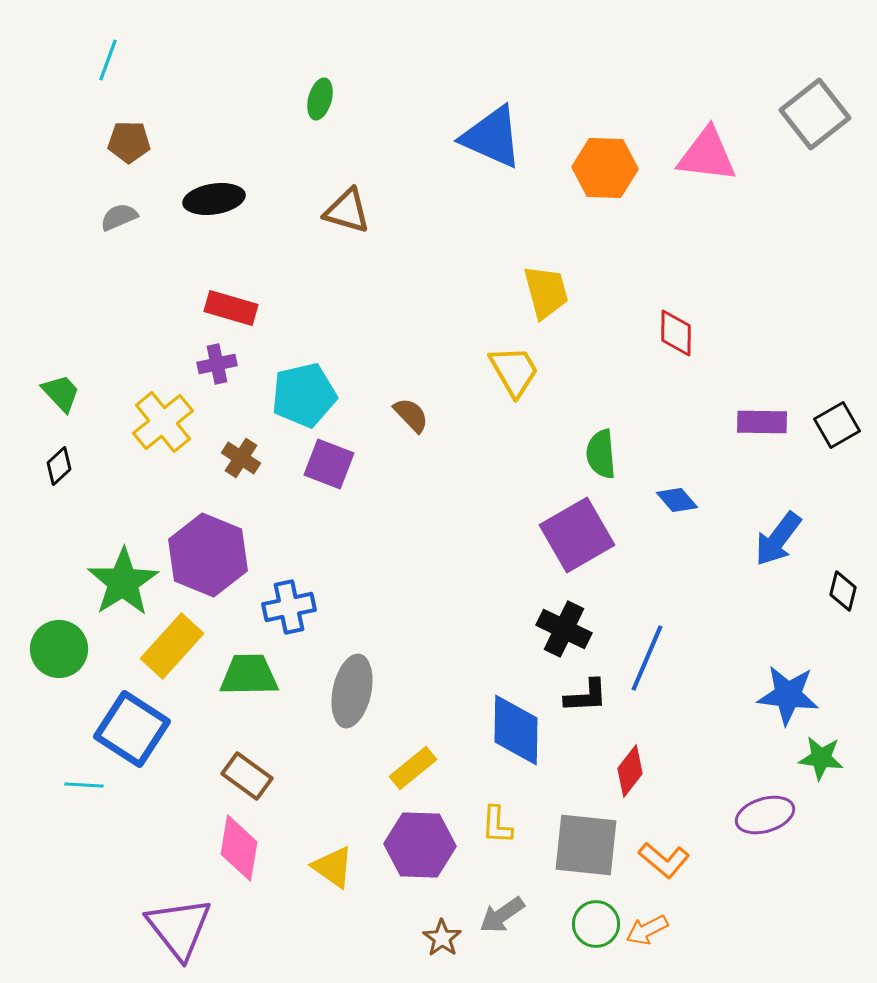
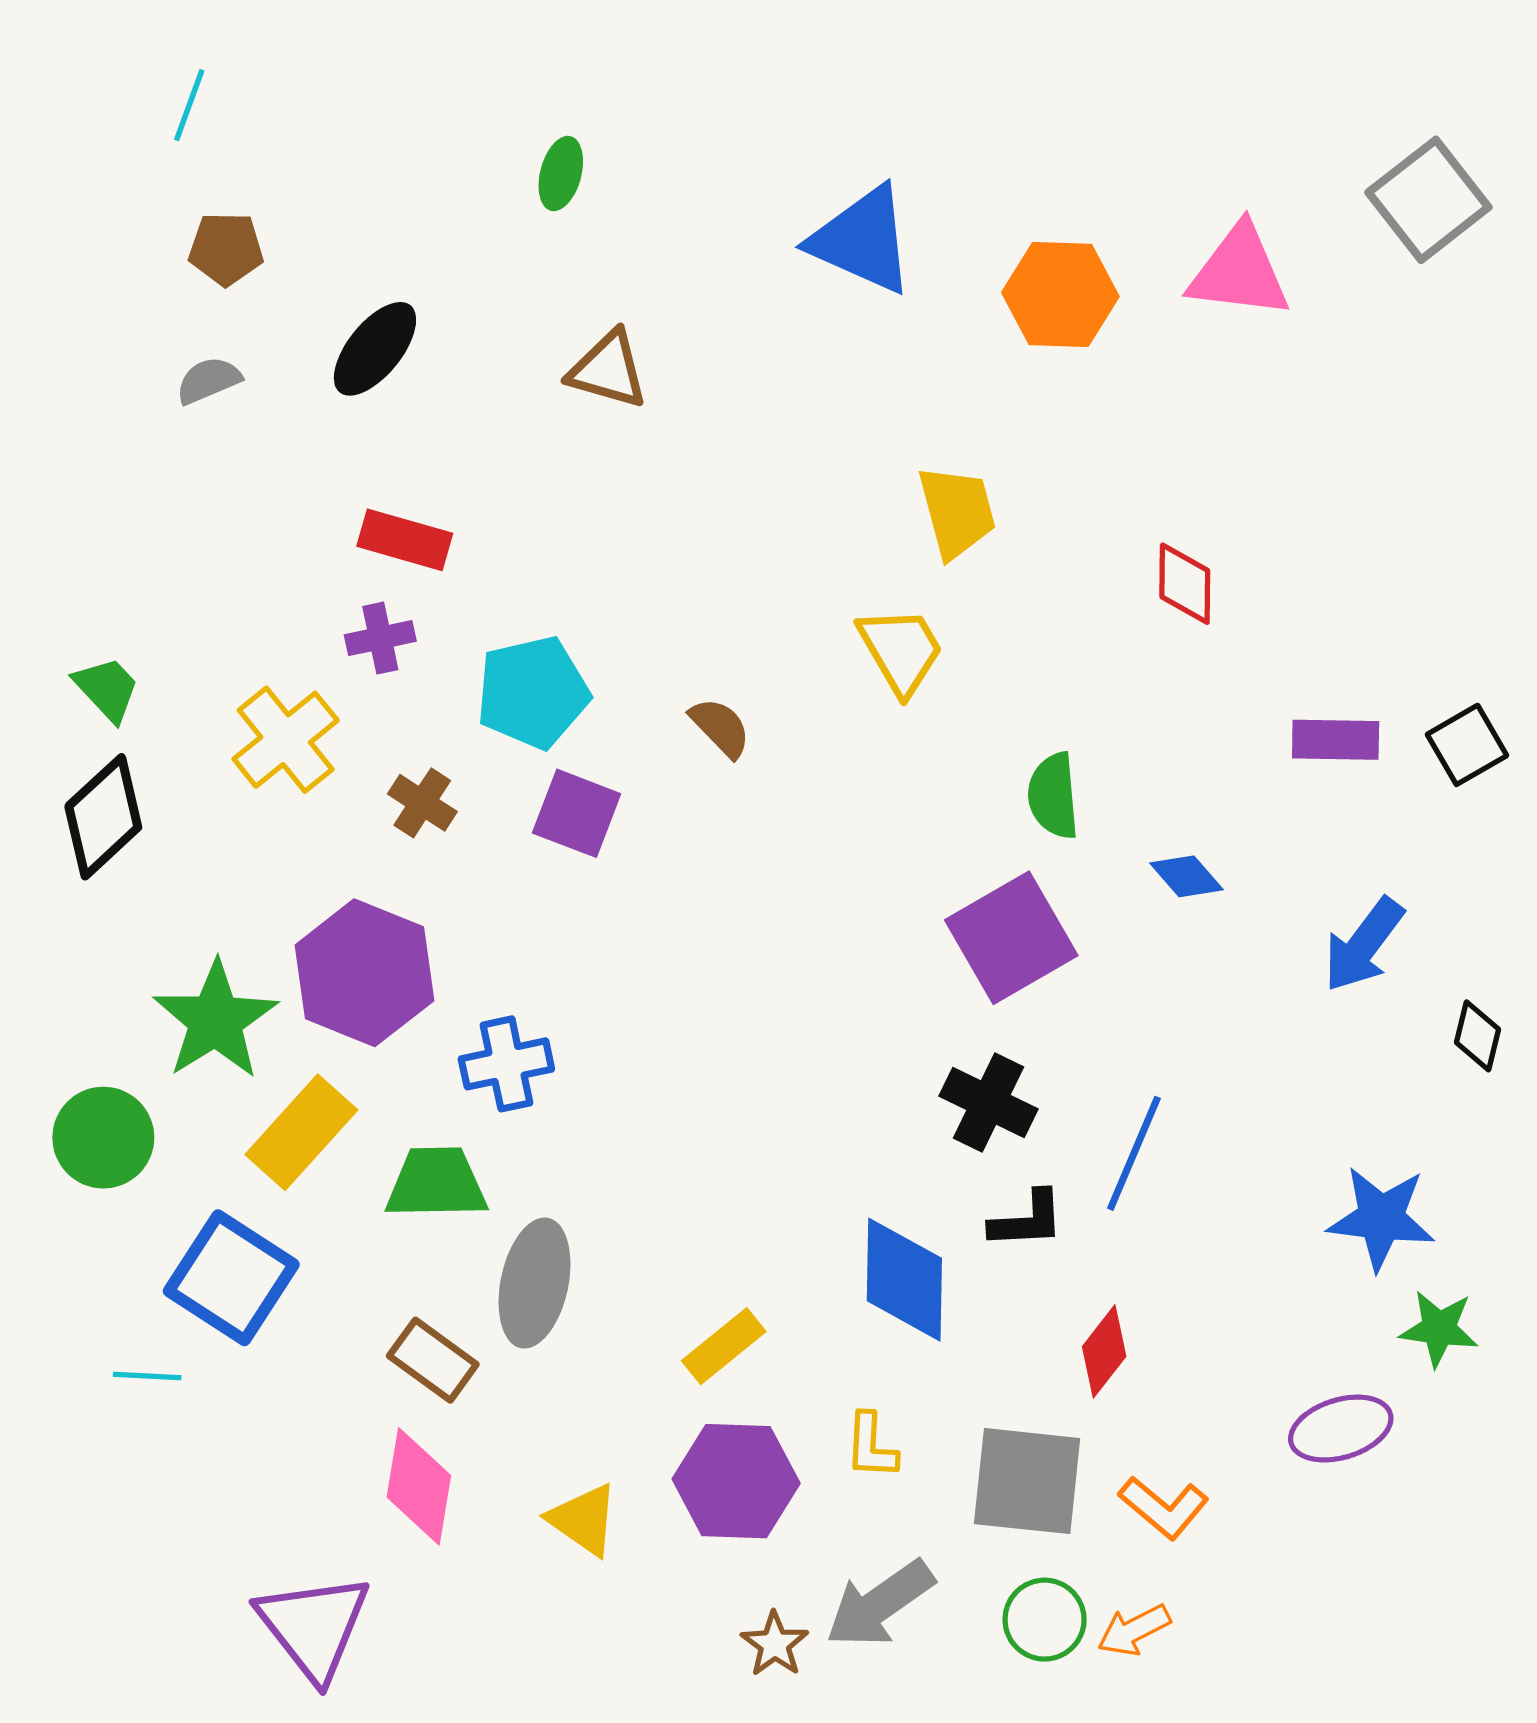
black ellipse: (214, 199) -> (375, 349), turned -42
black diamond: (59, 466) -> (103, 817), size x1.8
gray ellipse: (352, 691) -> (535, 1283), moved
gray arrow: (502, 915) -> (880, 1604), size x1.4

